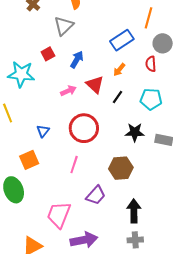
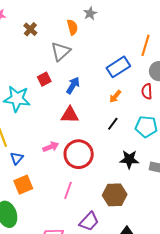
red triangle: (95, 85) -> (70, 115), moved, turned -42
pink arrow: (68, 91) -> (51, 147), moved
blue triangle: (43, 131) -> (17, 158), moved

